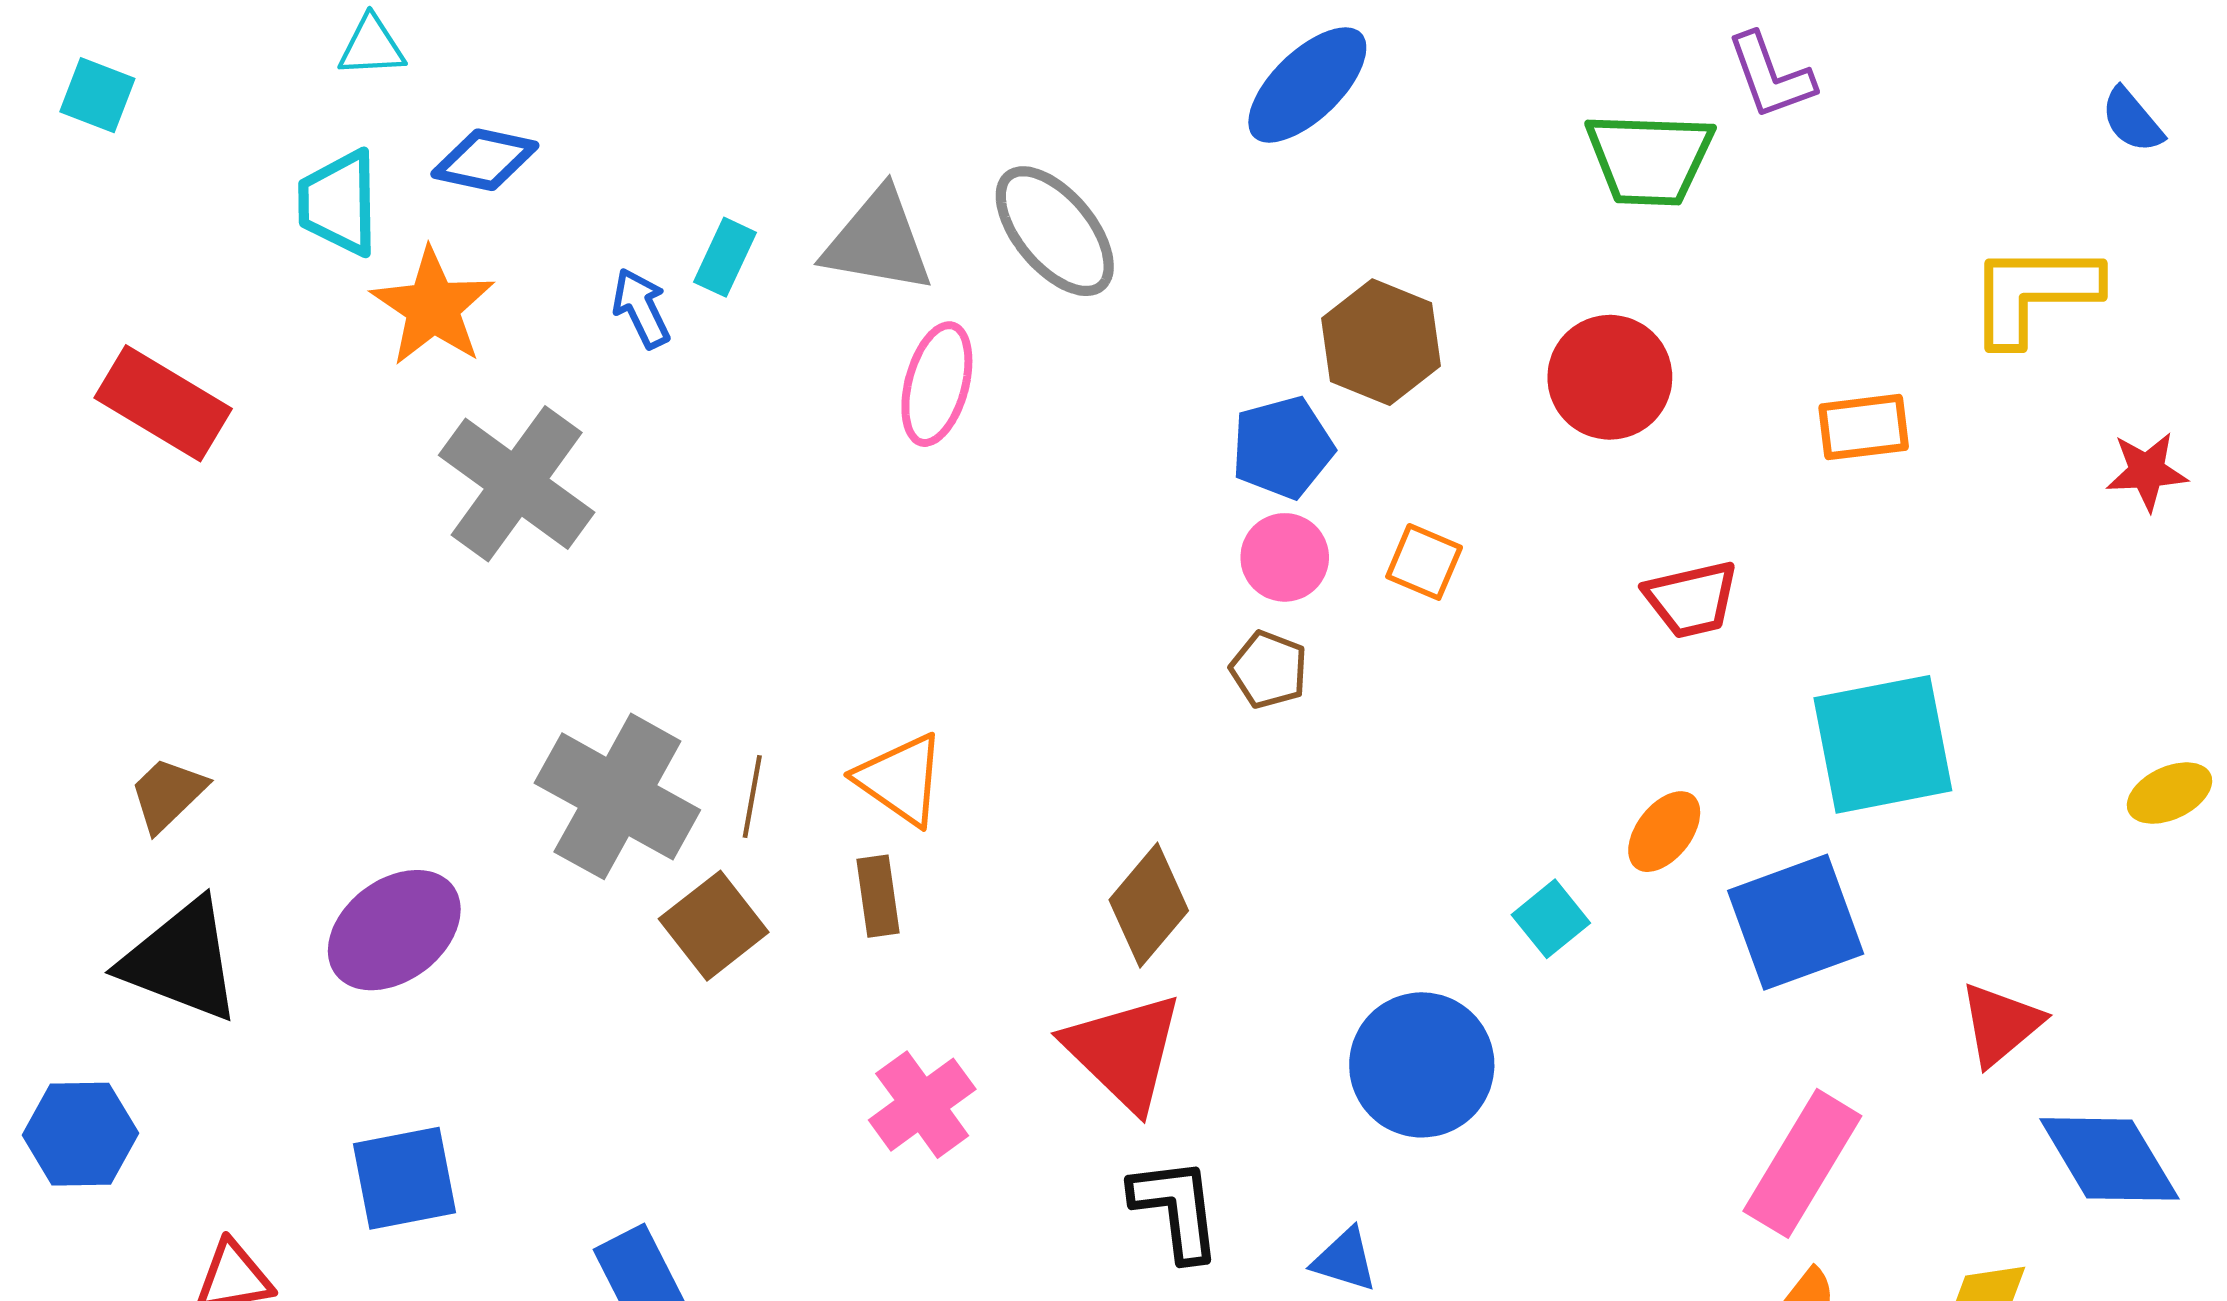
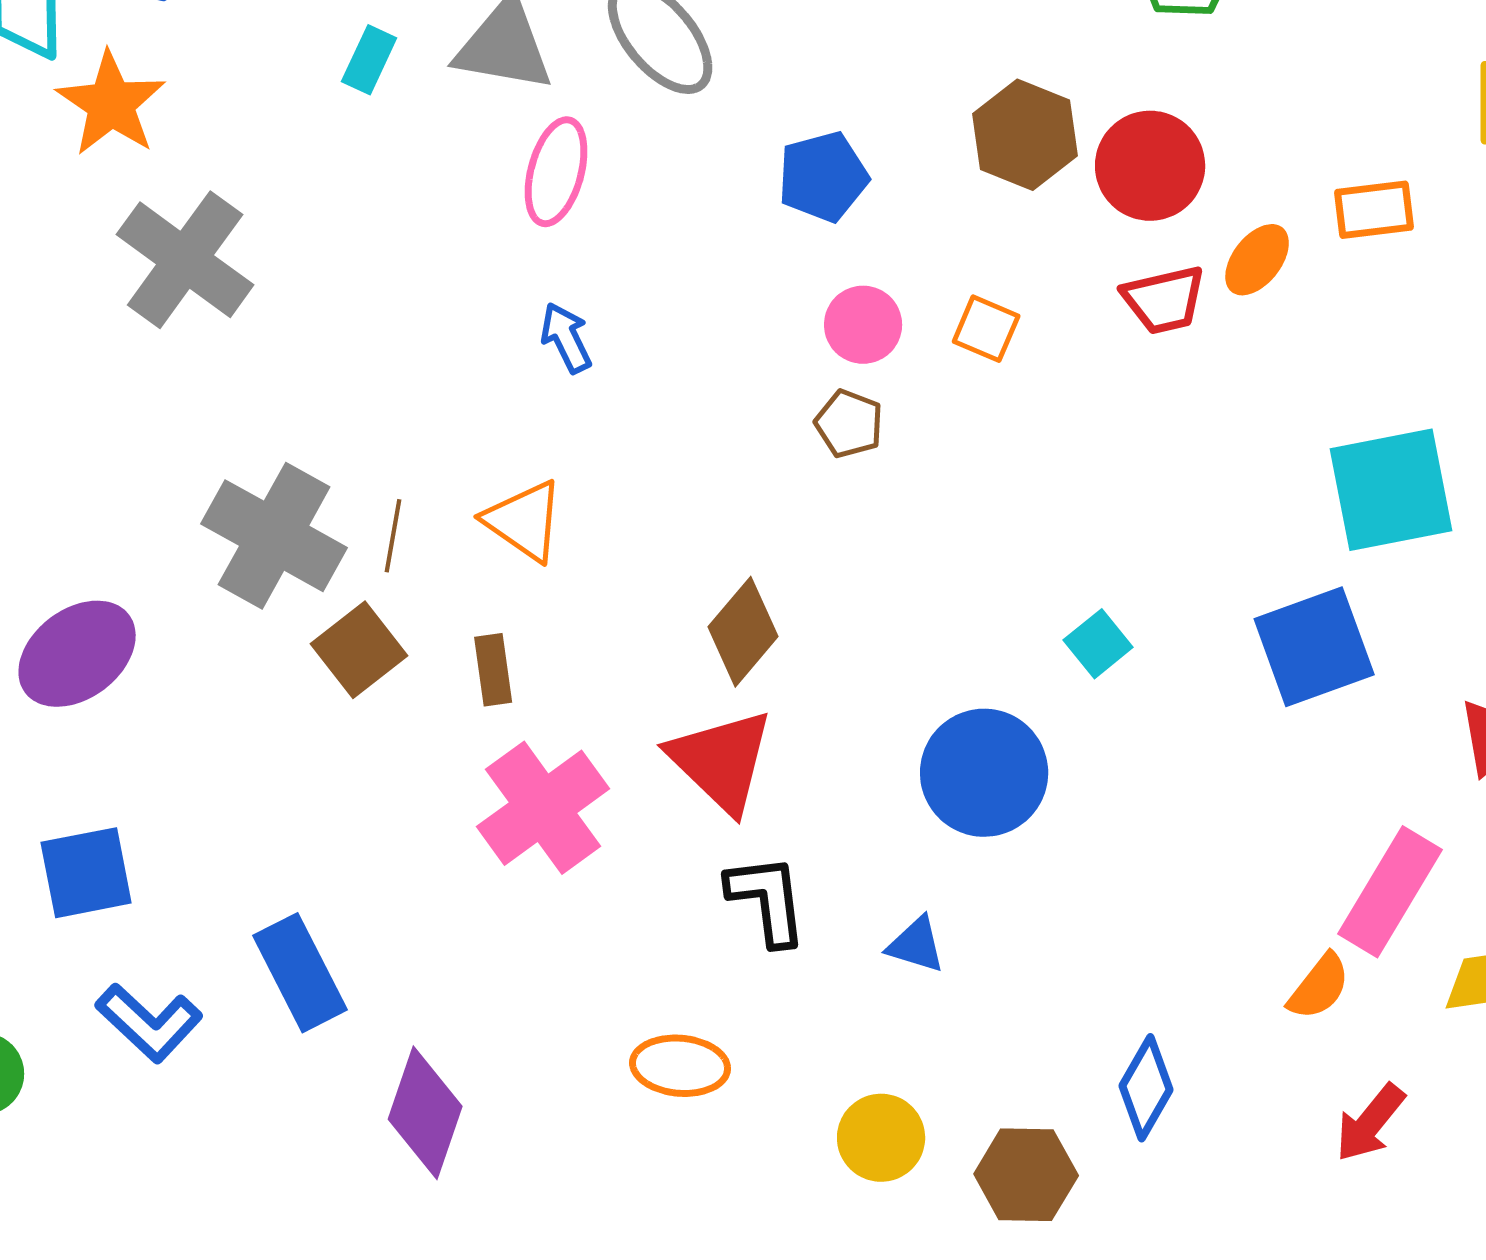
blue arrow: (641, 308) -> (566, 338), moved
brown hexagon: (1381, 342) -> (1025, 135), moved
blue pentagon: (1282, 447) -> (823, 177), moved
red trapezoid: (1691, 599) -> (1164, 300), moved
orange ellipse: (1664, 832) -> (1257, 260), moved
brown rectangle: (878, 896) -> (493, 670), moved
pink cross: (922, 1105) -> (543, 808), size x1.4
pink rectangle: (1802, 1163) -> (1390, 892), moved

